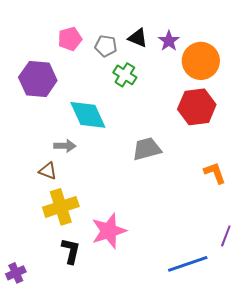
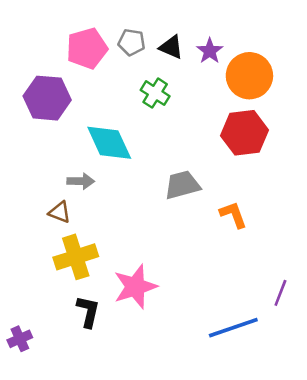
pink pentagon: (70, 39) -> (87, 48), size x1.4
gray pentagon: (106, 46) -> (132, 42), moved
orange L-shape: (215, 173) -> (233, 215), moved

